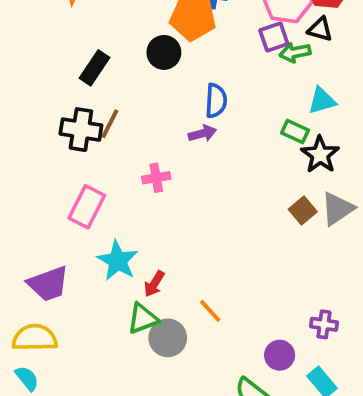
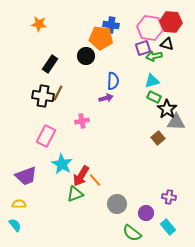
cyan triangle: (322, 101) -> (152, 81), moved
gray triangle: (337, 209) -> (176, 122), moved, turned 36
red arrow: (154, 284) -> (81, 176), size x1.5
orange line: (210, 311) -> (95, 180), moved
yellow semicircle: (35, 338) -> (19, 204), size x0.6
gray circle: (168, 338) -> (117, 204), moved

